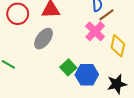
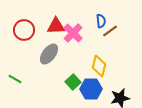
pink cross: (95, 31) -> (73, 33), moved
yellow diamond: (118, 46) -> (99, 66), moved

